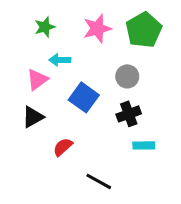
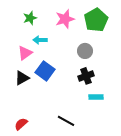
blue square: (84, 97) -> (45, 71), moved
red semicircle: (63, 147) -> (21, 124), moved

